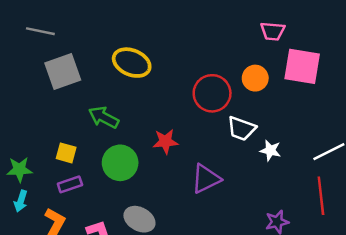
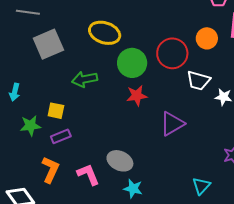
green arrow: (104, 117) -> (85, 79), turned -35
green circle: (120, 163) -> (132, 63), moved
green star: (19, 169) -> (30, 126), moved
cyan arrow: (21, 201) -> (15, 92), moved

